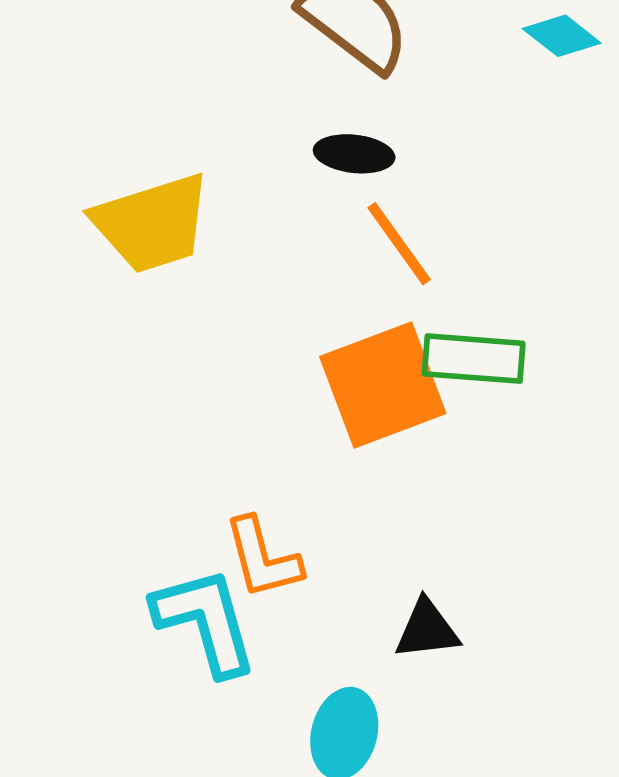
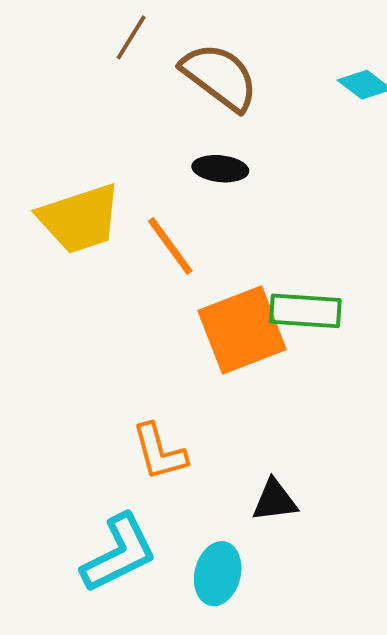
orange line: (399, 244) -> (170, 246), moved
cyan L-shape: (205, 621) -> (119, 553), moved, turned 80

